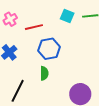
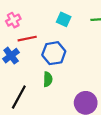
cyan square: (67, 16) -> (64, 19), moved
red line: (34, 27) -> (27, 39), moved

